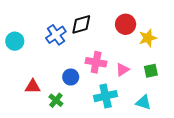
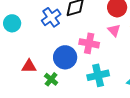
pink triangle: (122, 70) -> (114, 30), moved, turned -40
blue circle: (71, 77) -> (65, 57), size x1.5

